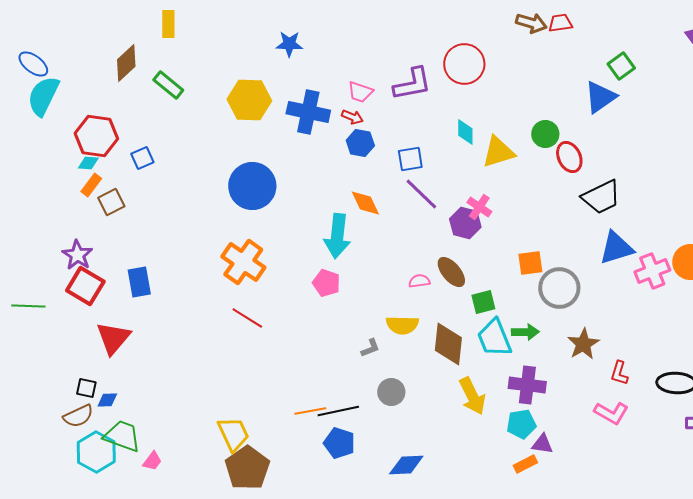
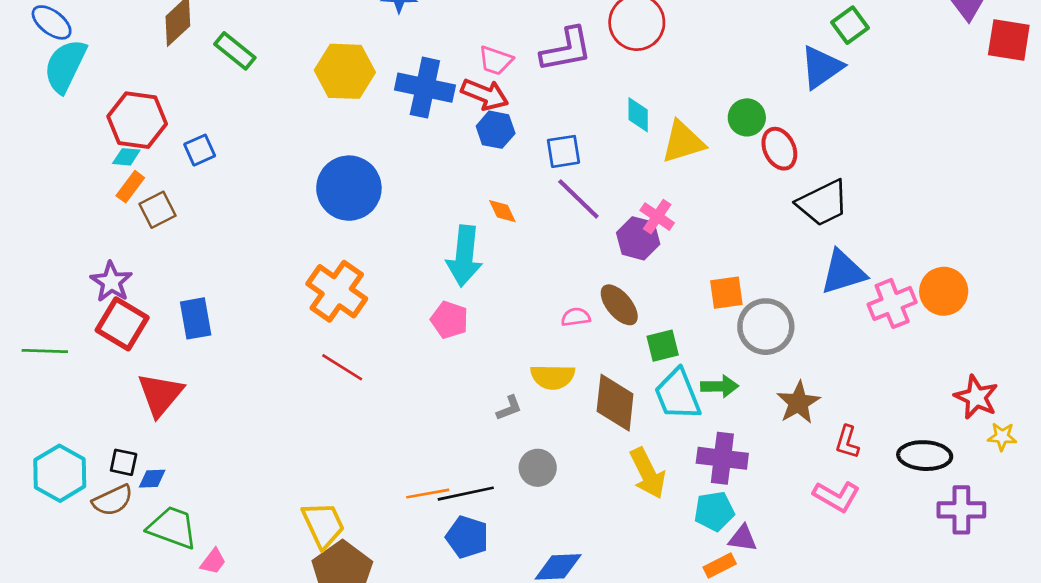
red arrow: (352, 117) -> (485, 94), size x1.6
orange diamond: (365, 203) -> (502, 211), size x0.7
cyan hexagon: (96, 452) -> (60, 473), moved

